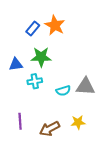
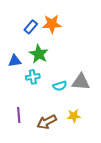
orange star: (55, 25) -> (52, 24), turned -30
green star: (41, 57) -> (39, 54), turned 30

